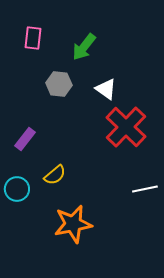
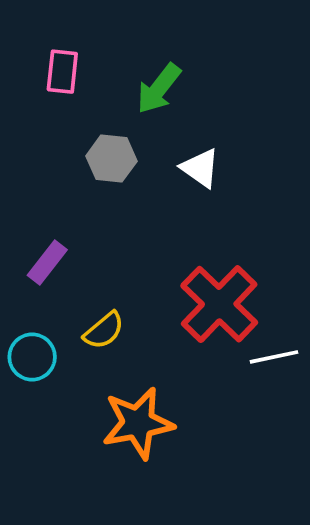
red cross: (126, 127) -> (219, 304), moved

